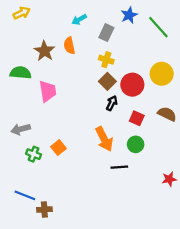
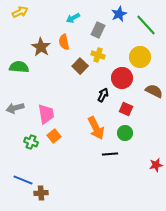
yellow circle: (162, 74) -> (140, 57), moved
brown square: (107, 81) -> (80, 66), moved
pink trapezoid: (48, 91) -> (46, 114), moved
brown semicircle: (167, 114) -> (154, 91), moved
gray arrow: (21, 129) -> (15, 108), moved

